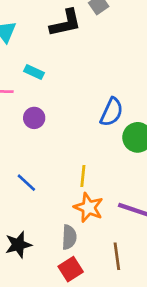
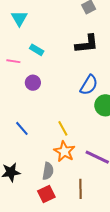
black L-shape: (66, 23) -> (87, 44), moved
yellow line: (83, 176) -> (63, 128), turned -42

